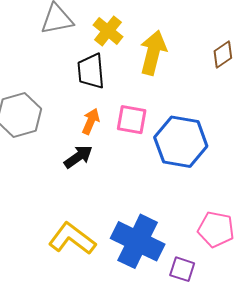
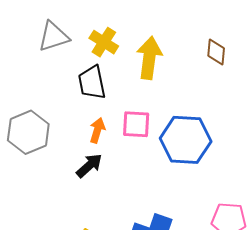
brown diamond: (223, 55) -> (216, 52), turned -44

